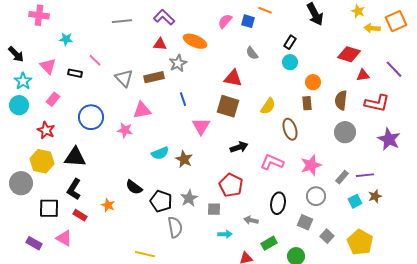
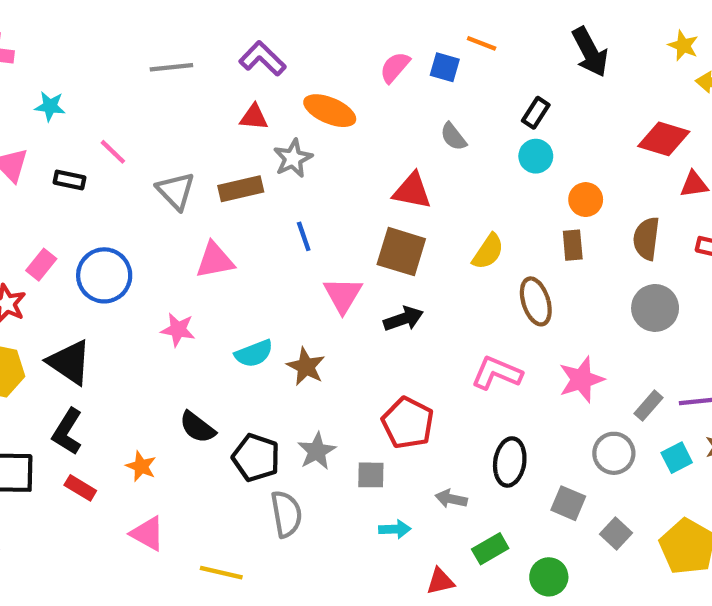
pink rectangle: (53, 99) -> (41, 265), moved
pink star: (125, 130) -> (178, 330), moved
black arrow: (239, 147) -> (403, 319), moved
black triangle: (75, 157) -> (69, 362), turned 30
gray circle: (316, 196) -> (614, 453), moved
pink triangle: (64, 238) -> (148, 534), moved

